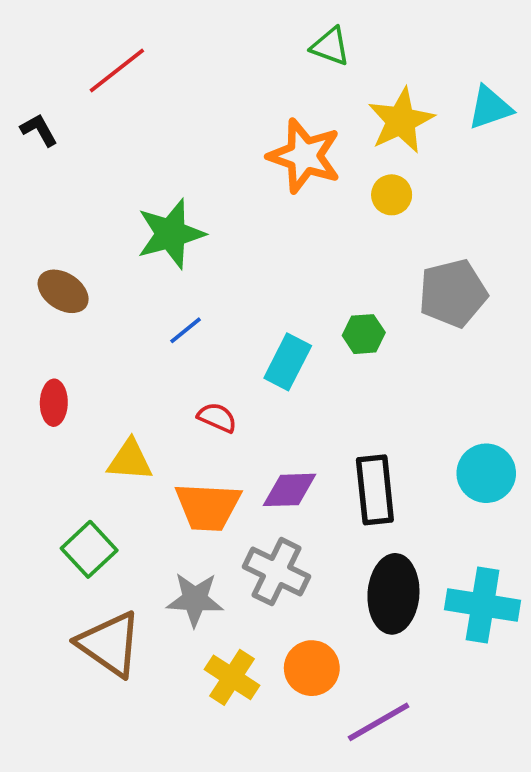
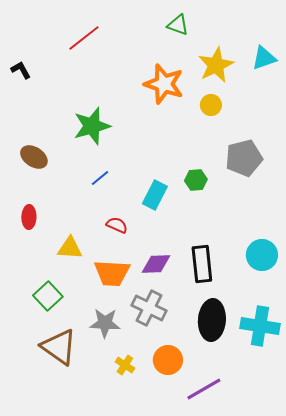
red line: (117, 70) -> (84, 38), moved
yellow cross: (232, 677) -> (125, 365), size x0.7

